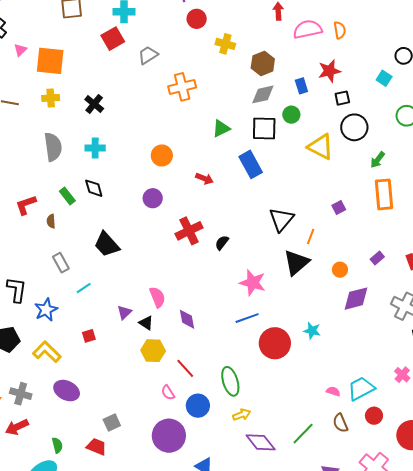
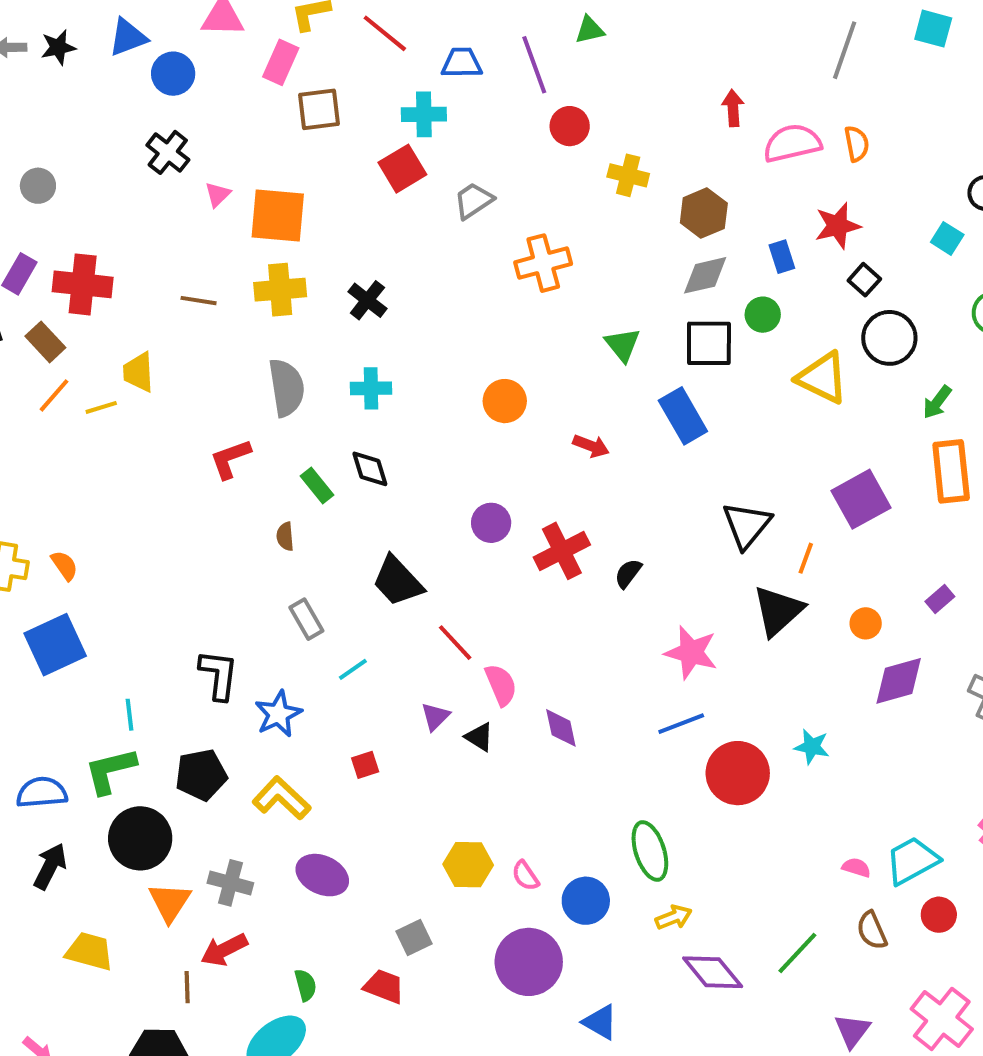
yellow cross: (51, 98) -> (280, 290), size x1.4
black square: (342, 98) -> (864, 280), turned -35
green triangle: (221, 128) -> (623, 345), turned -42
purple circle: (153, 198) -> (491, 523), moved
red L-shape: (26, 205) -> (230, 459), moved
purple square: (339, 208) -> (861, 499), size x2.0
yellow hexagon: (153, 351) -> (468, 865), moved
red line: (185, 368) -> (455, 643), moved

